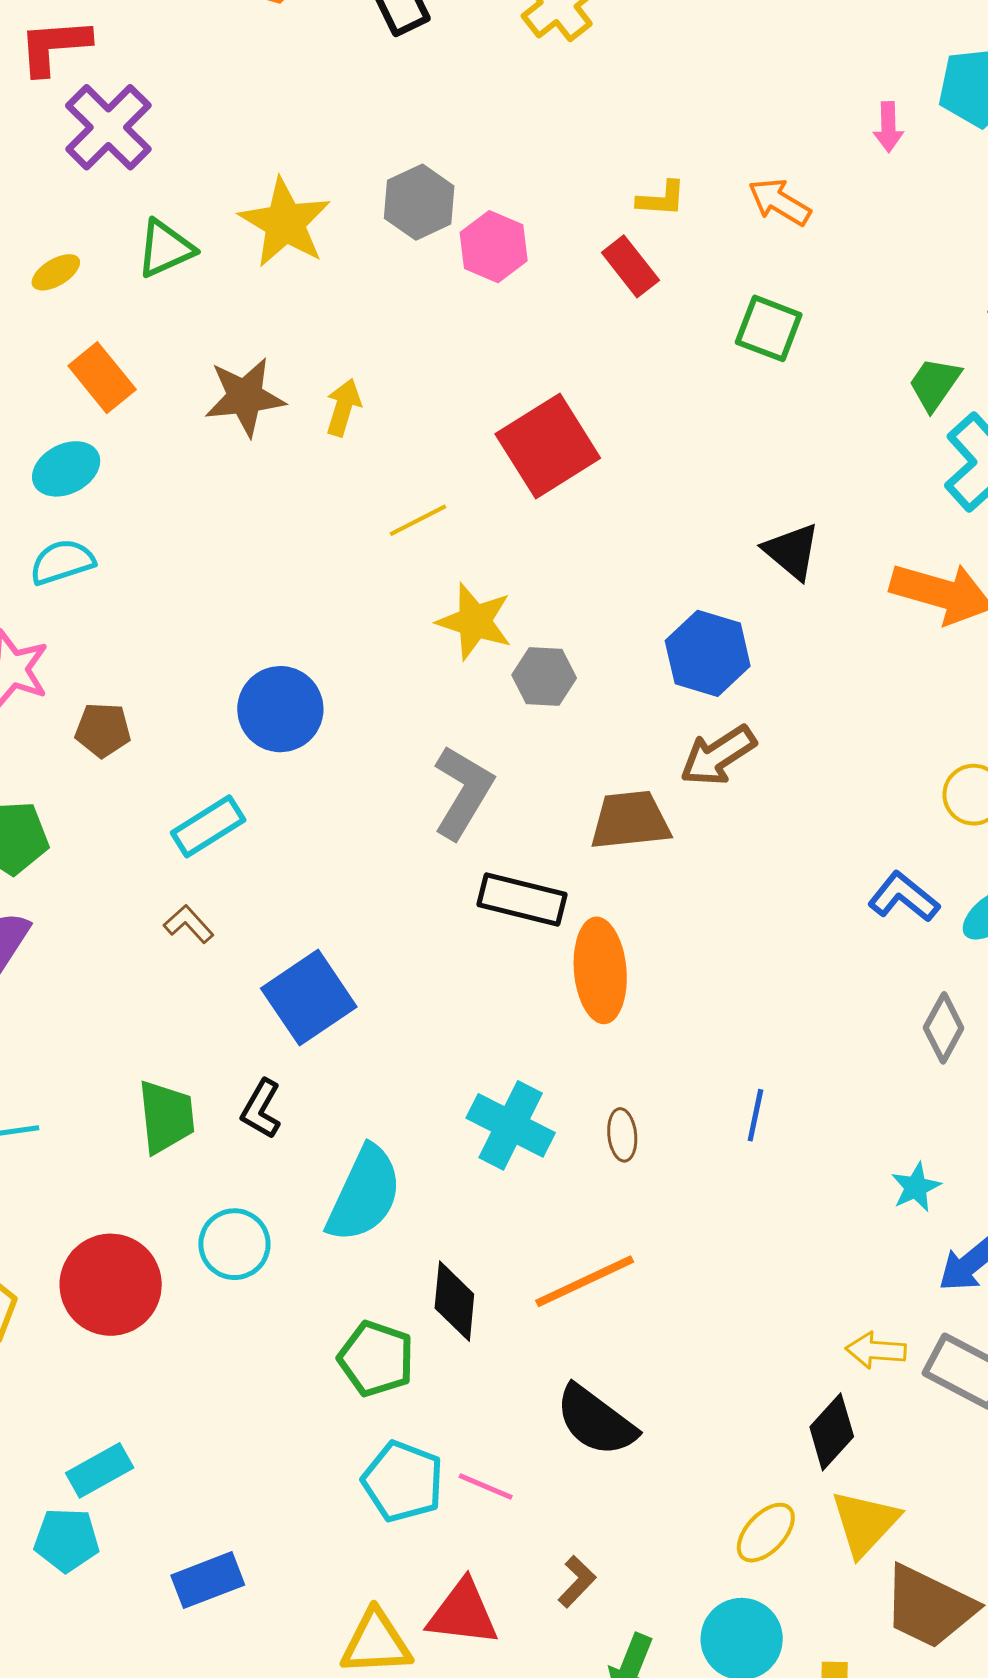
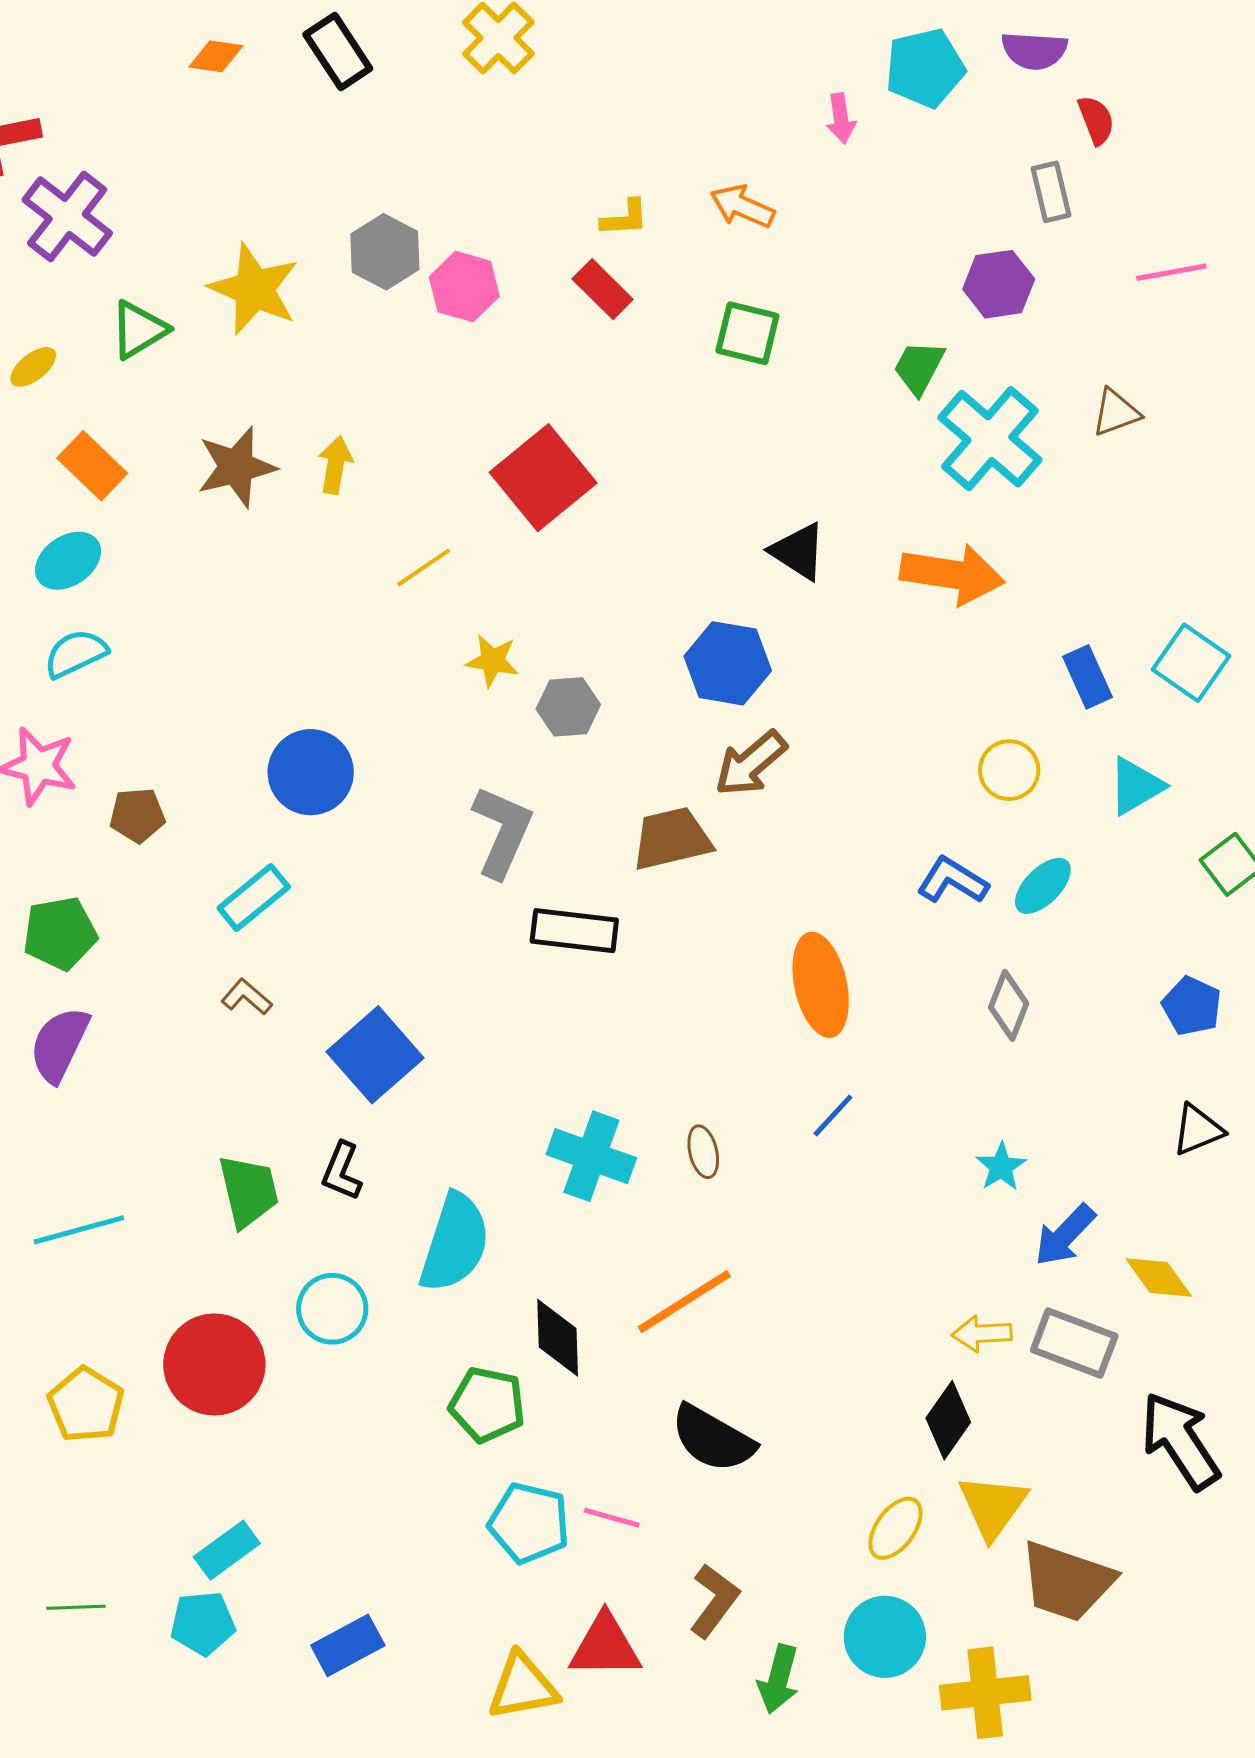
yellow star: (475, 621) -> (492, 661), size x0.7
orange ellipse: (600, 970) -> (821, 985), moved
blue line: (755, 1115) -> (833, 1115), turned 38
brown L-shape: (577, 1582) -> (714, 1601), size x1.4

